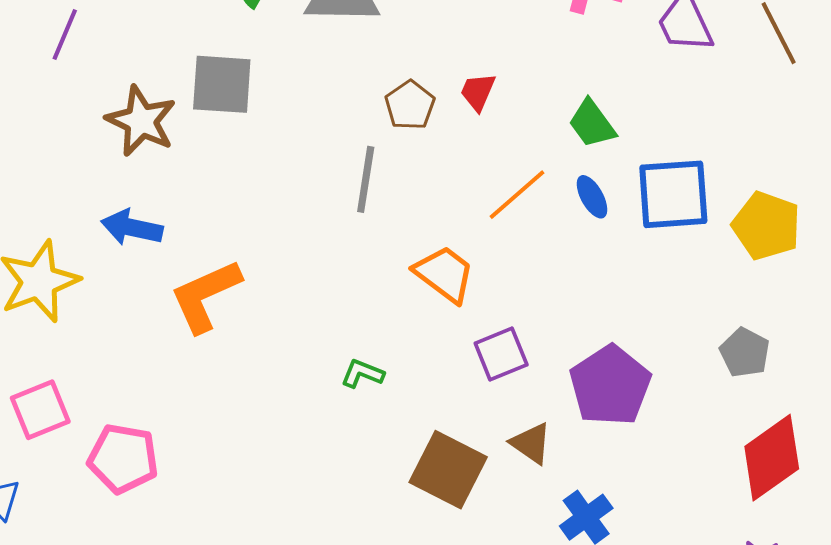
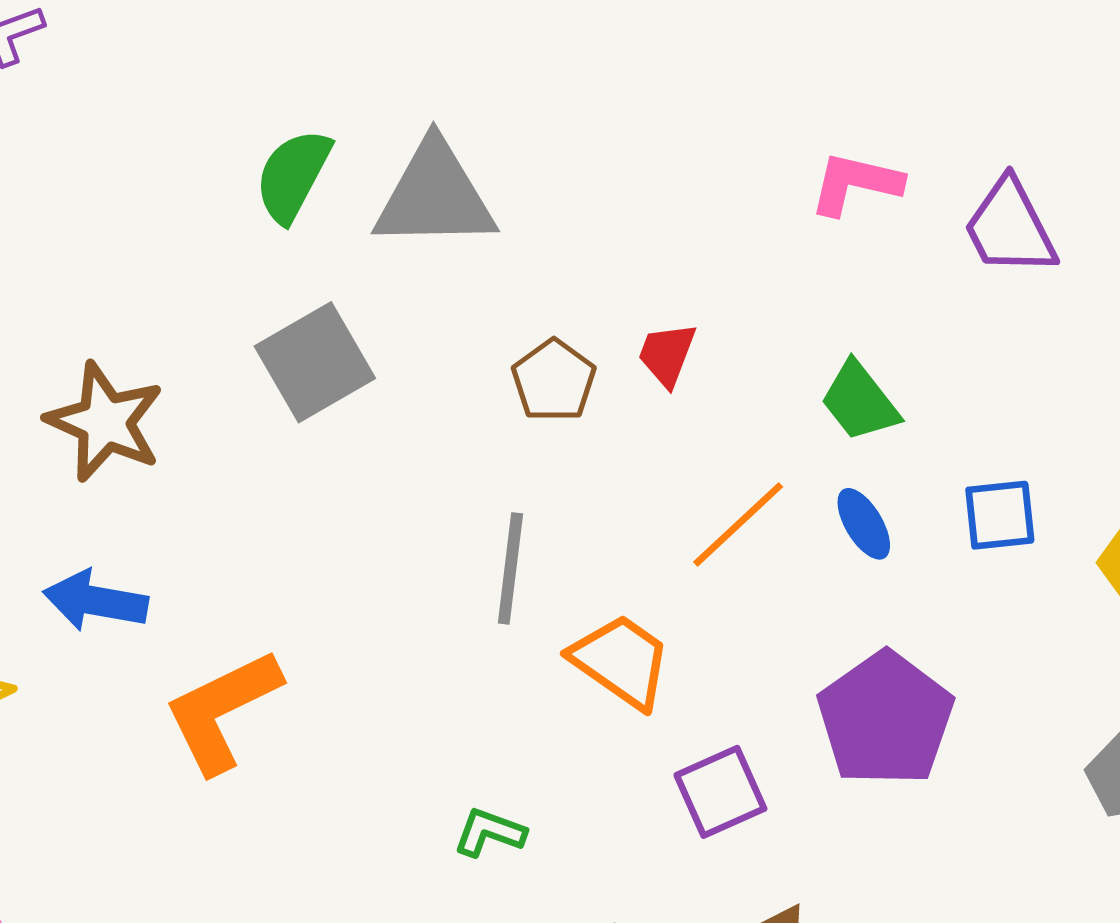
gray square: (222, 84) -> (315, 362), moved, turned -32
gray line: (366, 179) -> (510, 568), moved
blue square: (673, 194) -> (1000, 515), size x0.6
purple pentagon: (610, 385) -> (885, 719), moved

